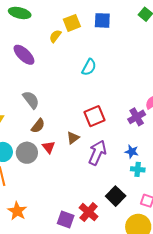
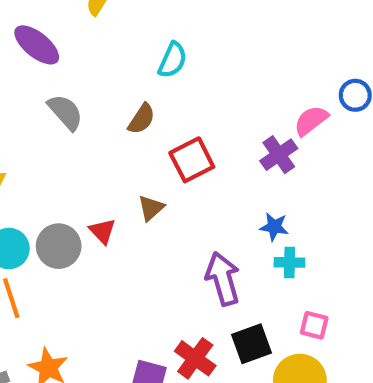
gray semicircle: (31, 100) -> (65, 112), moved
brown semicircle: (38, 126) -> (142, 119), moved
purple arrow: (97, 153) -> (223, 279), moved, turned -35
black square: (116, 196) -> (252, 344), moved, turned 30

